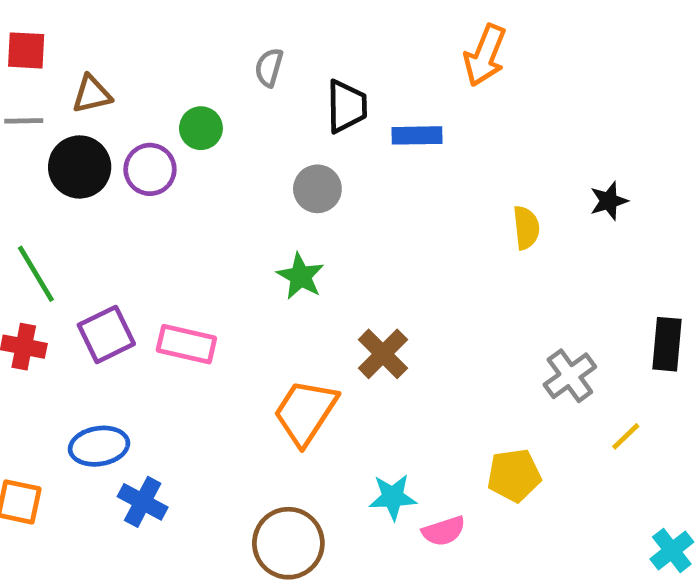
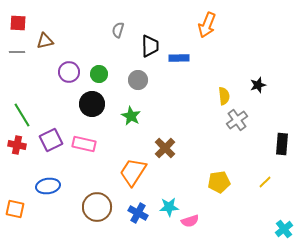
green circle: (201, 128) -> (99, 74), moved
black circle: (80, 167) -> (92, 104), moved
gray cross: (570, 376) -> (237, 120), moved
yellow pentagon: (514, 475) -> (219, 182), moved
blue cross: (143, 502) -> (138, 213), moved
brown circle: (288, 543) -> (97, 207), moved

